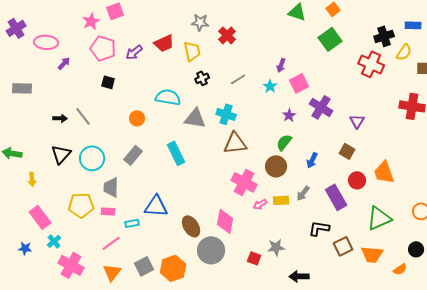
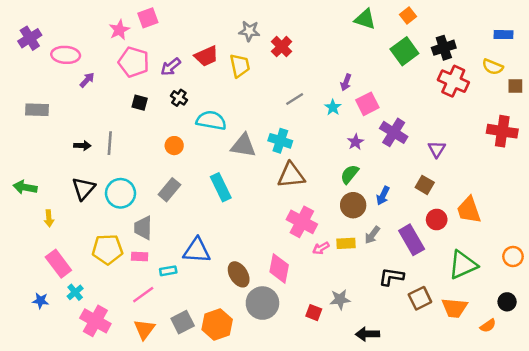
black cross: (384, 36) -> (444, 48), moved
yellow semicircle: (404, 52) -> (493, 67), turned 78
black cross: (202, 78) -> (179, 98), moved, turned -32
gray line: (83, 116) -> (110, 143), turned 42
brown circle: (276, 166) -> (353, 205), moved

